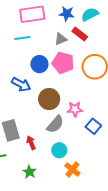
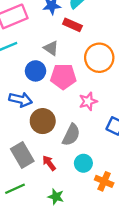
gray triangle: (61, 39) -> (51, 48), moved, turned -48
pink pentagon: (63, 63) -> (63, 77), moved
brown circle: (49, 99) -> (43, 121), moved
pink star: (75, 109) -> (88, 101), moved

